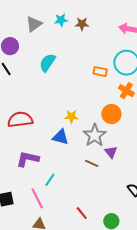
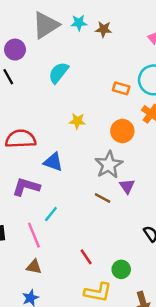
gray triangle: (34, 24) -> (46, 25), size x1.4
orange circle: (111, 114) -> (122, 131), moved
yellow star: (71, 117) -> (77, 121), moved
blue triangle: (61, 137) -> (53, 162), moved

